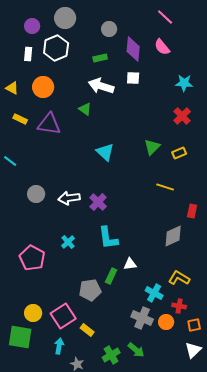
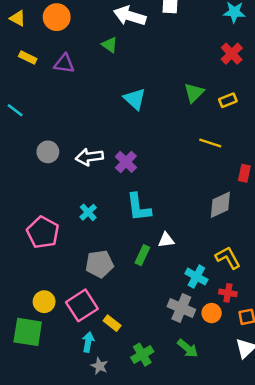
purple triangle: (49, 124) -> (64, 64), size x0.7
yellow L-shape: (179, 278) -> (228, 258), turned 30
gray pentagon: (90, 290) -> (99, 264), moved
cyan arrow: (59, 346) -> (88, 342), moved
green arrow: (136, 350) -> (188, 348), moved

